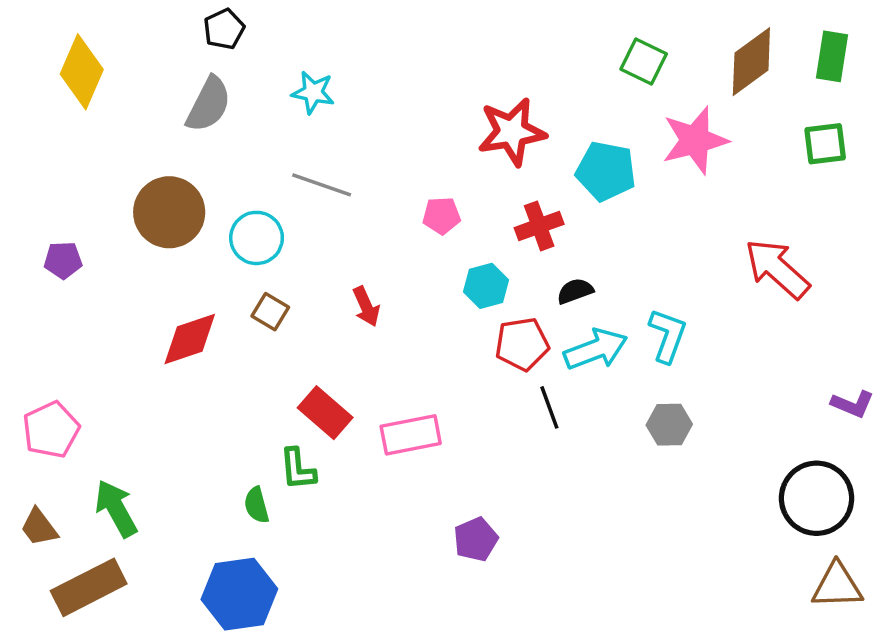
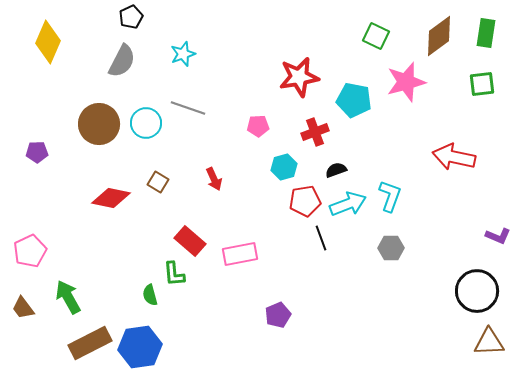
cyan star: (313, 92) -> (183, 54), turned -30
cyan circle: (257, 238) -> (146, 123), moved
red arrow: (777, 269) -> (454, 157), turned -30
red diamond: (190, 339) -> (111, 198), turned 30
brown rectangle: (89, 587) -> (90, 343), moved

